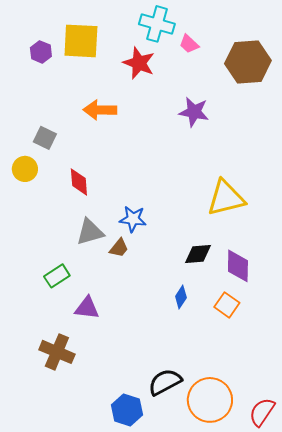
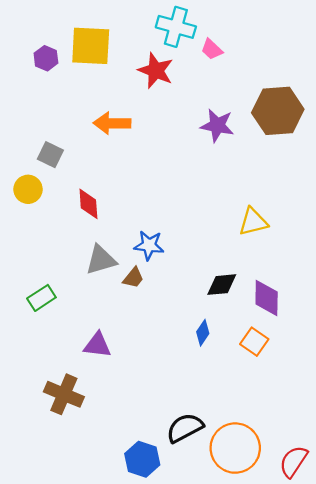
brown hexagon: (248, 62) -> (278, 111), moved
yellow triangle: (226, 198) -> (253, 222), size x0.7
green rectangle: (57, 276) -> (41, 298), moved

